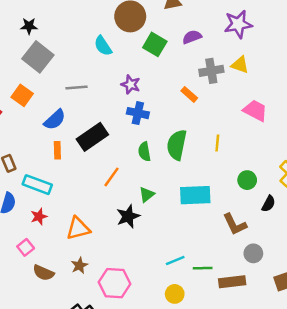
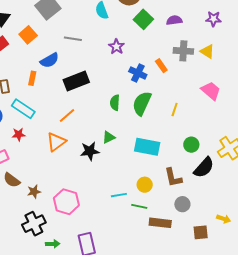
purple star: (238, 24) -> (213, 19), size x0.7
blue cross: (138, 113) -> (138, 73), moved
orange rectangle: (57, 150) -> (32, 78), moved
orange line: (112, 177) -> (67, 116), moved
black semicircle: (269, 204) -> (204, 167), size x1.6
orange triangle: (78, 228) -> (56, 142), moved, turned -35
brown star: (79, 265) -> (34, 192), moved
yellow circle: (175, 294) -> (145, 185), moved

